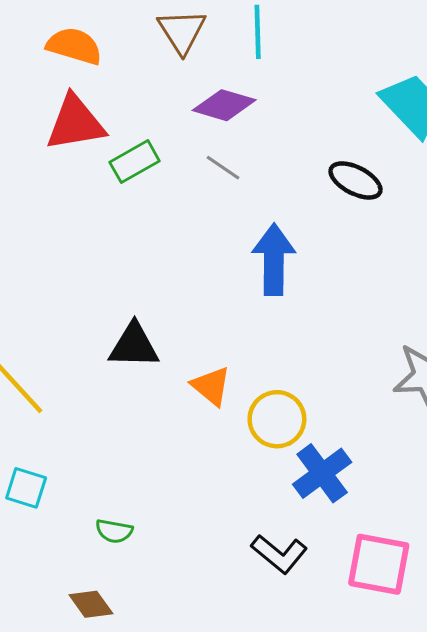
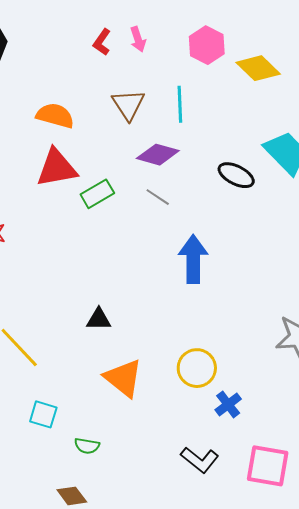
black ellipse: (355, 180) -> (236, 175), moved
black triangle: (134, 346) -> (99, 319), size x0.7
orange triangle: (211, 386) -> (123, 378), moved, size x1.4
blue cross: (322, 473) -> (228, 404), size x0.7
cyan square: (26, 488) -> (43, 414), moved

